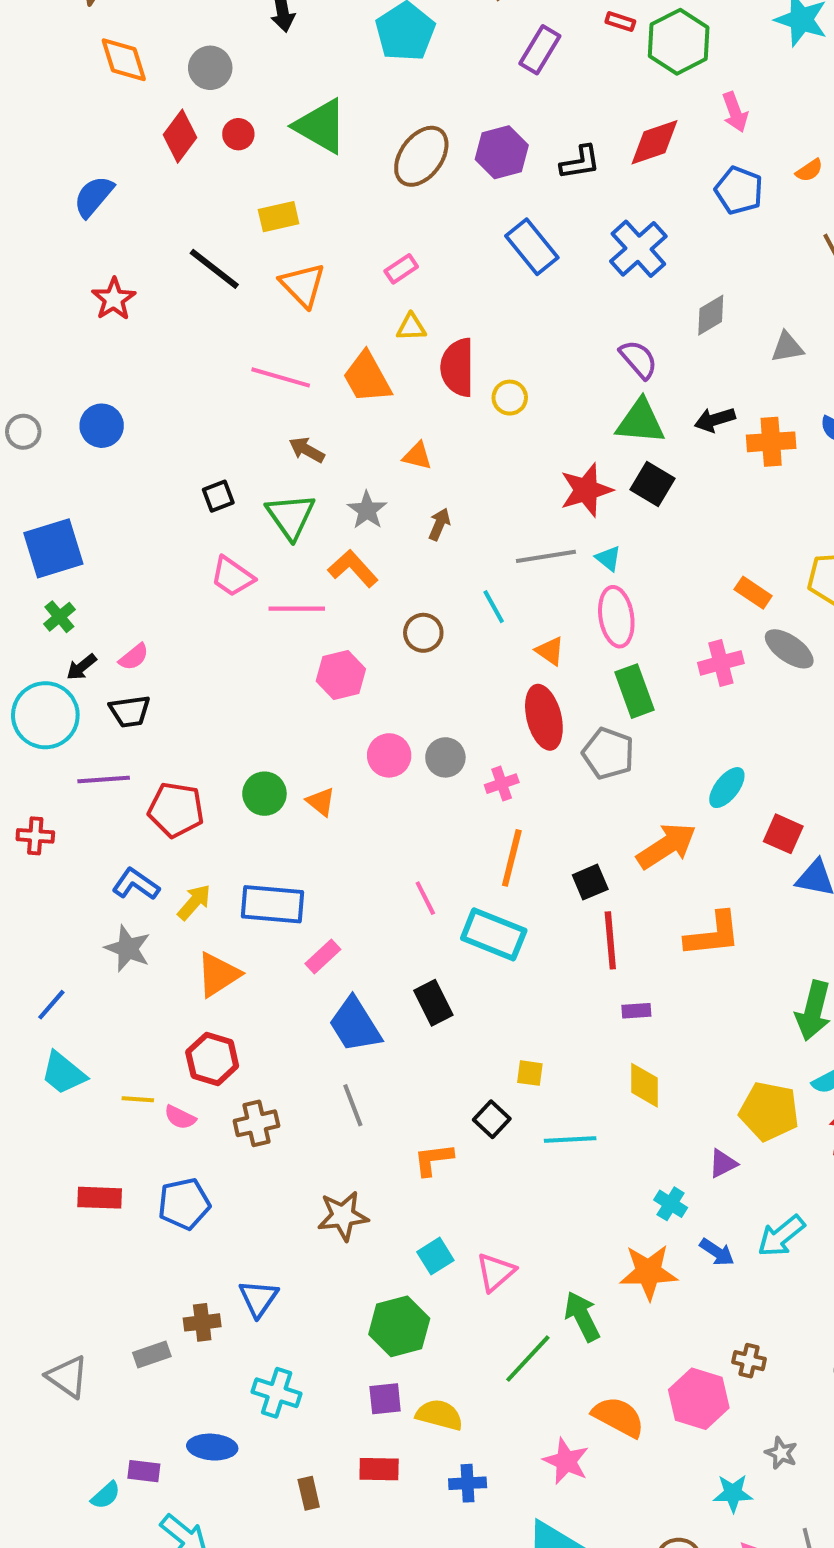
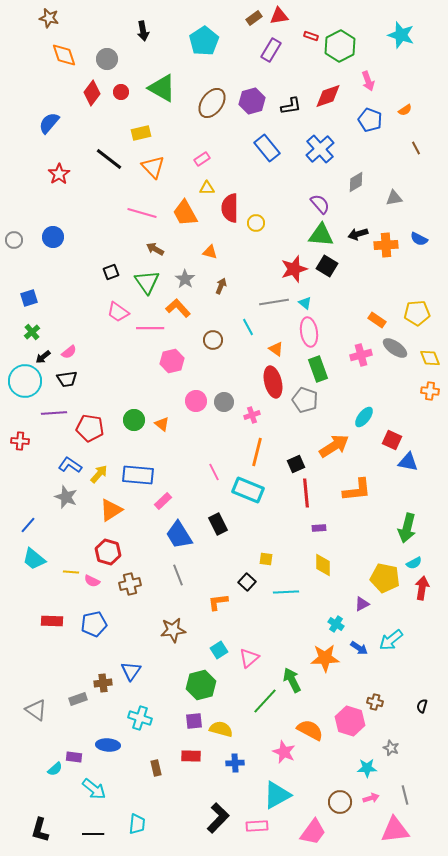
blue square: (53, 548) -> (29, 298), size x0.6

